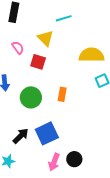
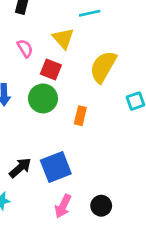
yellow semicircle: (92, 55) -> (103, 67), moved, turned -65
green circle: (31, 97) -> (43, 98), moved
black circle: (74, 159) -> (101, 206), moved

